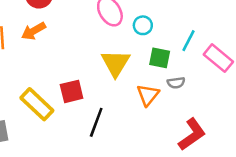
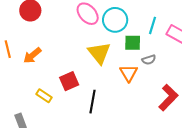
cyan circle: (143, 25) -> (115, 20), size x1.6
orange arrow: (34, 31) -> (32, 55), moved
yellow rectangle: (37, 104) -> (44, 96), size x0.6

